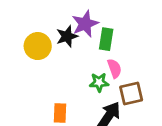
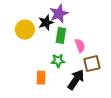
green rectangle: (106, 39) -> (61, 36), moved
green star: (99, 82) -> (58, 61), moved

